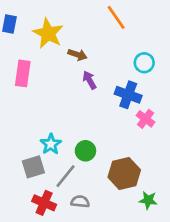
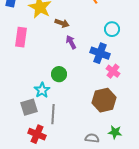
green circle: (85, 151) -> (59, 74), moved
brown hexagon: (124, 173) -> (104, 100), moved
gray line: (65, 176) -> (53, 114), turned -36
gray semicircle: (80, 202) -> (92, 138), moved

